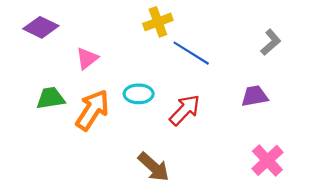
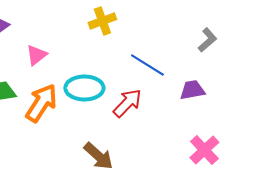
blue line: (191, 53) -> (147, 65), moved
cyan ellipse: (139, 94) -> (84, 88), size x1.4

